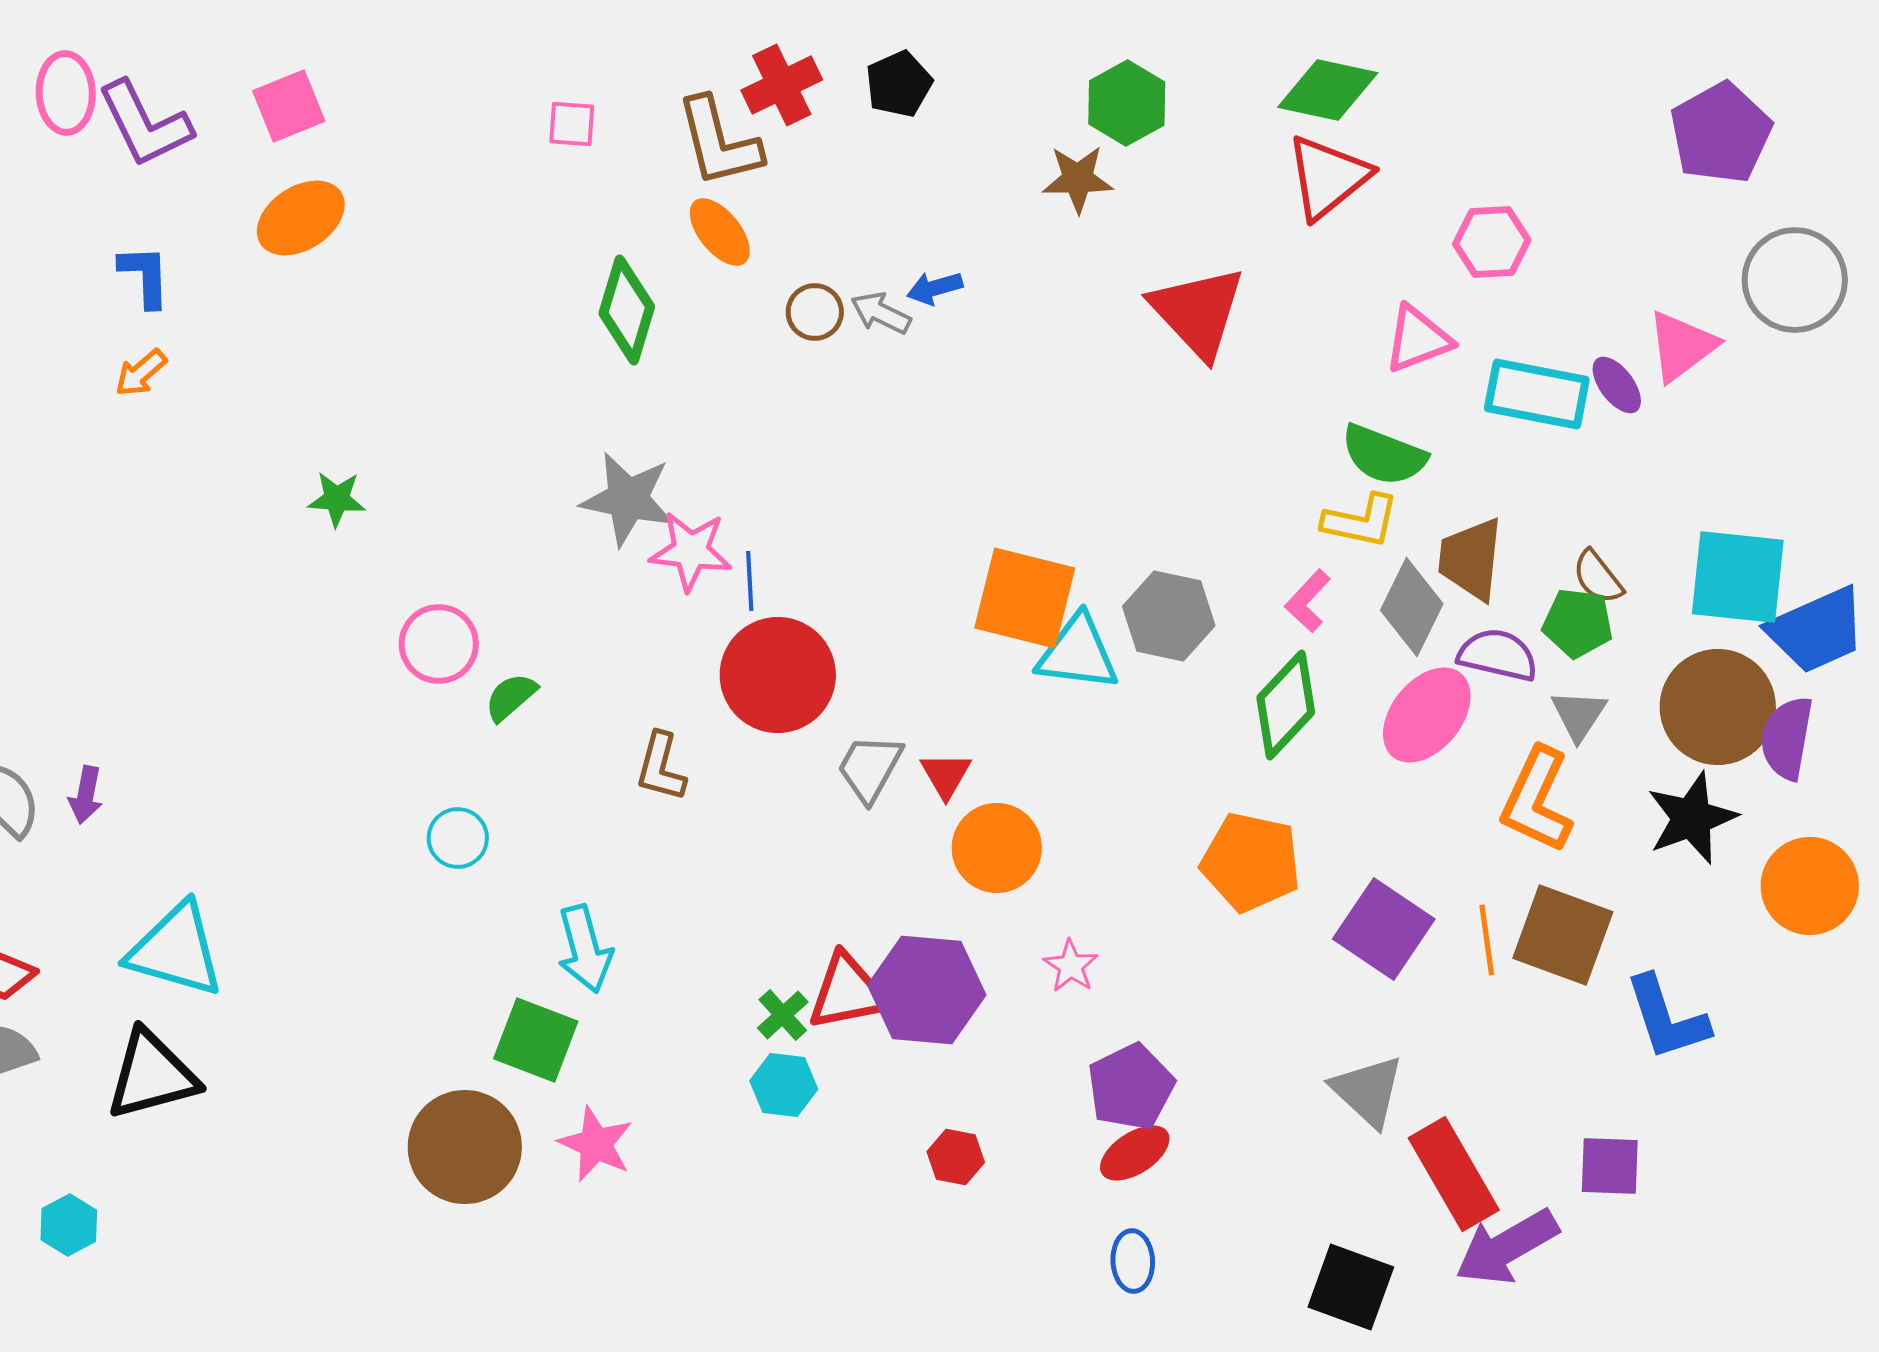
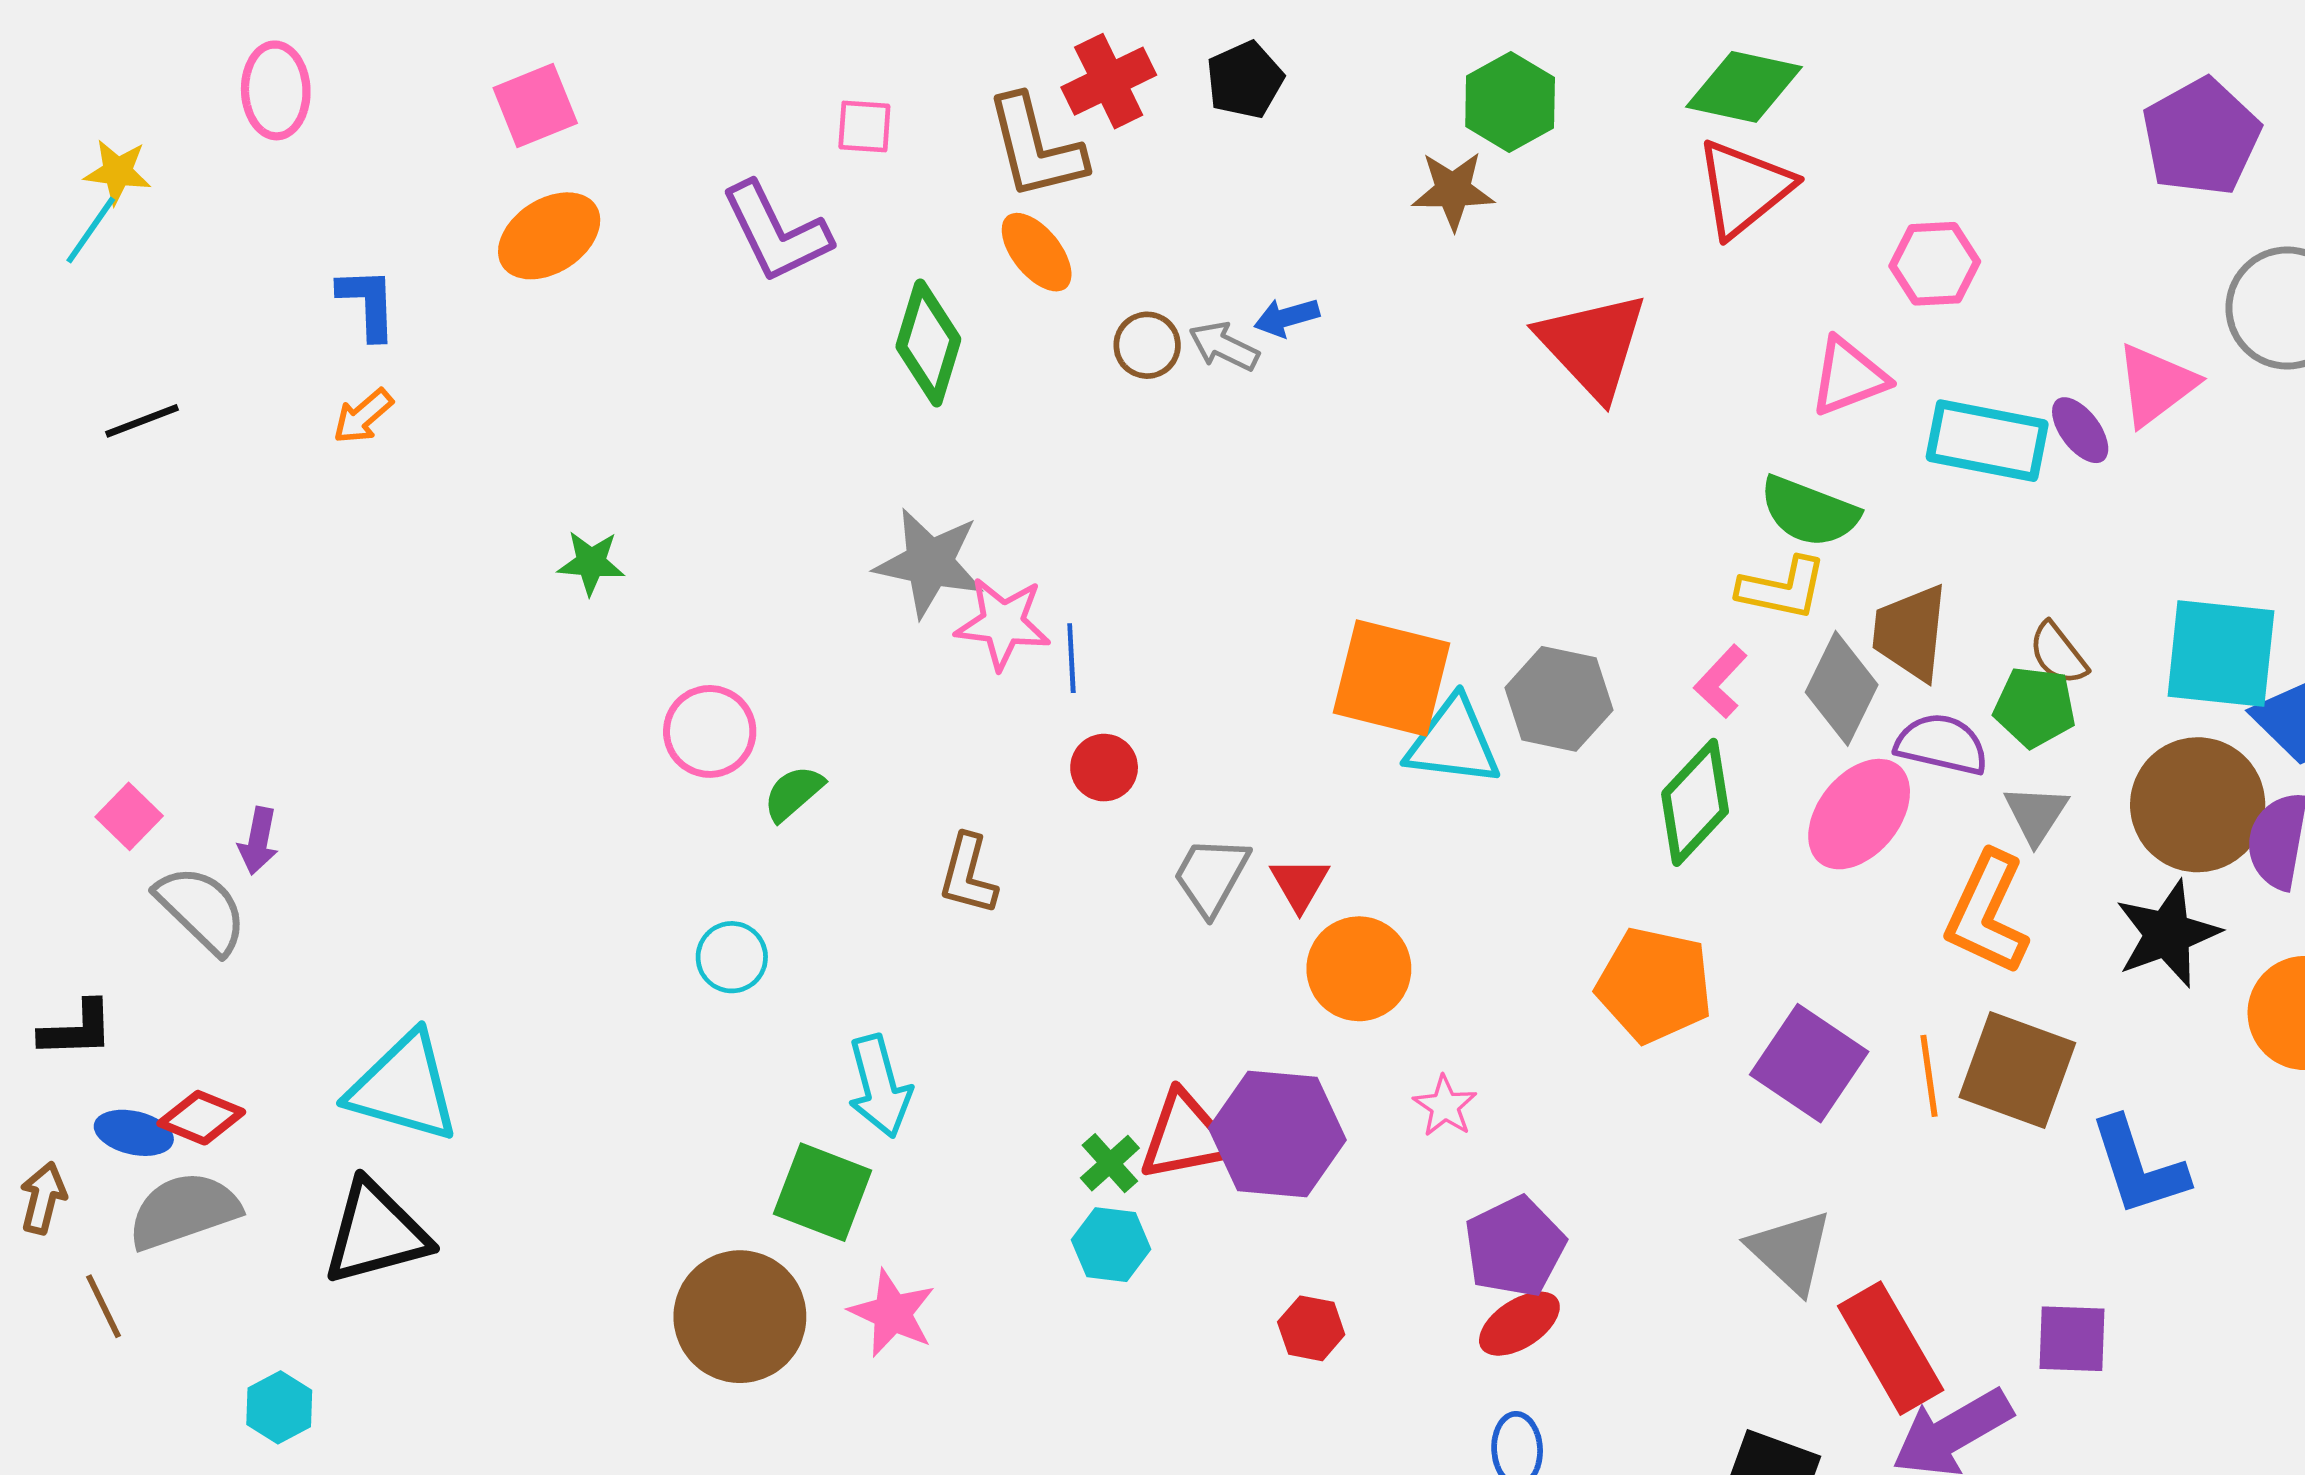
purple L-shape: (145, 124) -> (776, 232), moved
red circle: (778, 675) -> (1104, 768), size x0.5
purple arrow: (86, 795) -> (258, 841), moved

